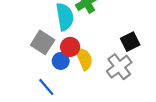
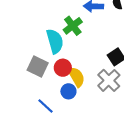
blue circle: (61, 61) -> (68, 91), moved

